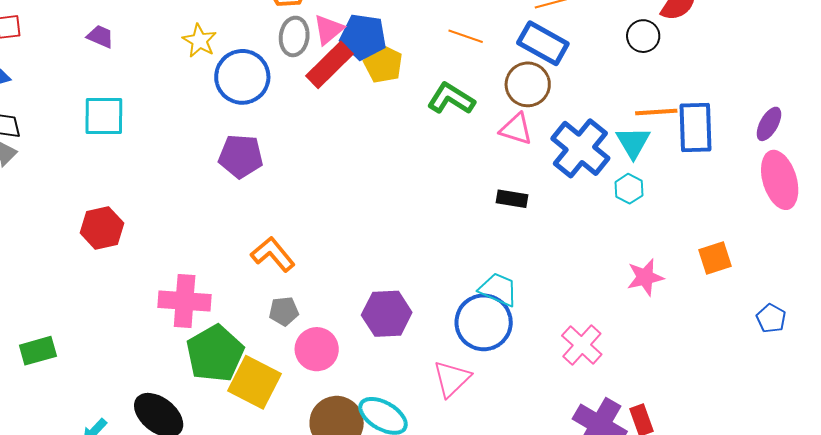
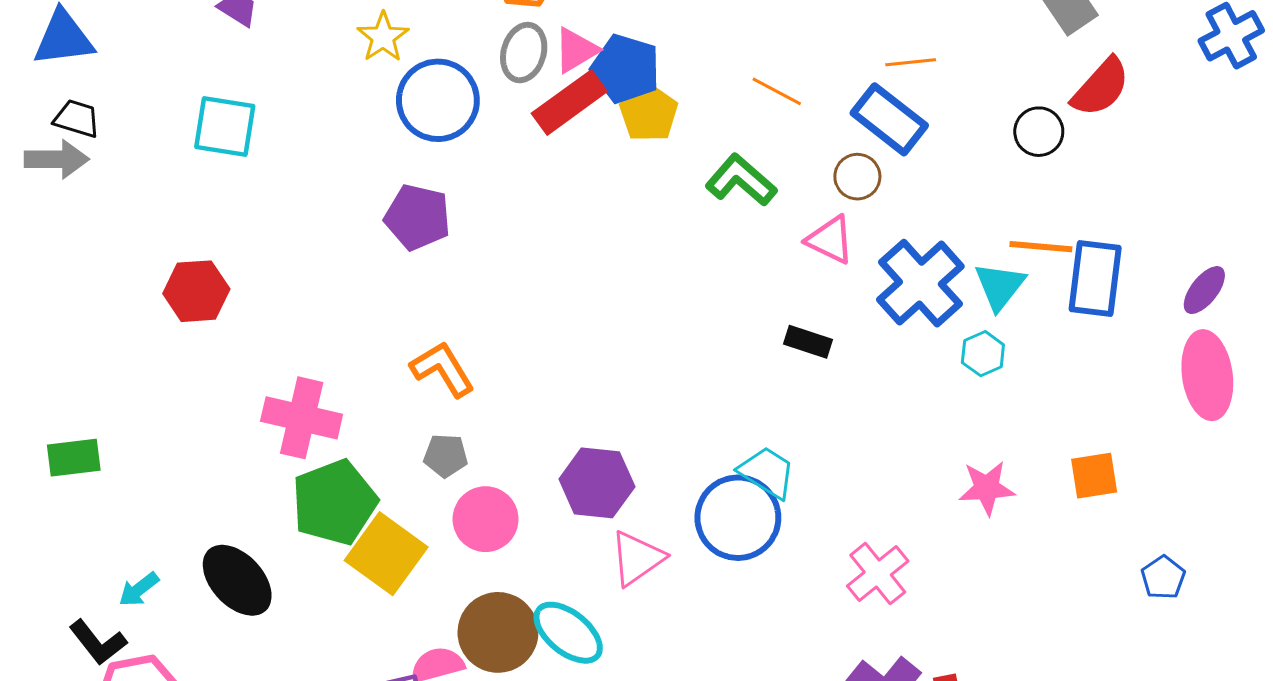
brown circle: (528, 84) -> (857, 177), size x0.7
pink triangle: (452, 379) -> (637, 558), moved

